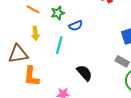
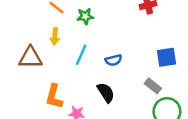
blue semicircle: (76, 26) -> (114, 60), moved
orange L-shape: (31, 76) -> (54, 97), moved

